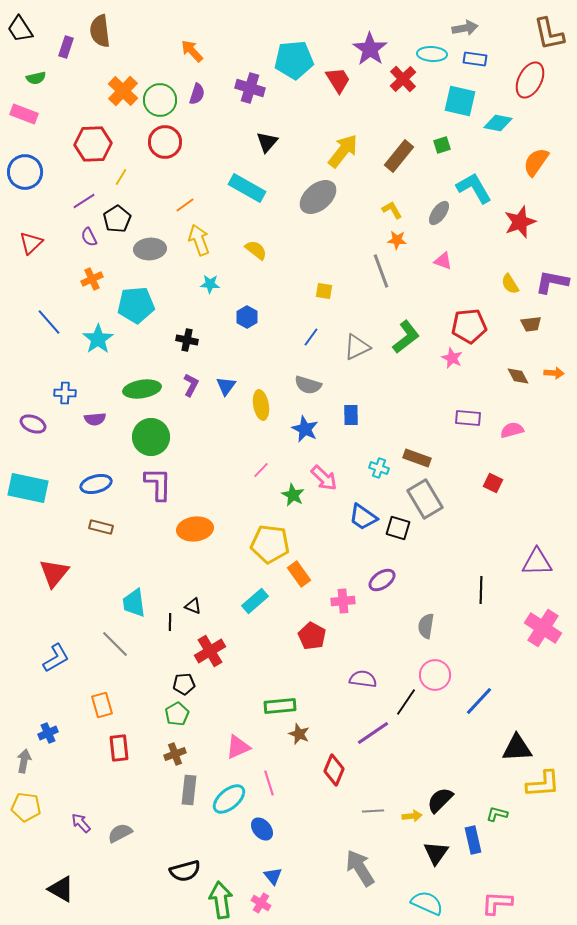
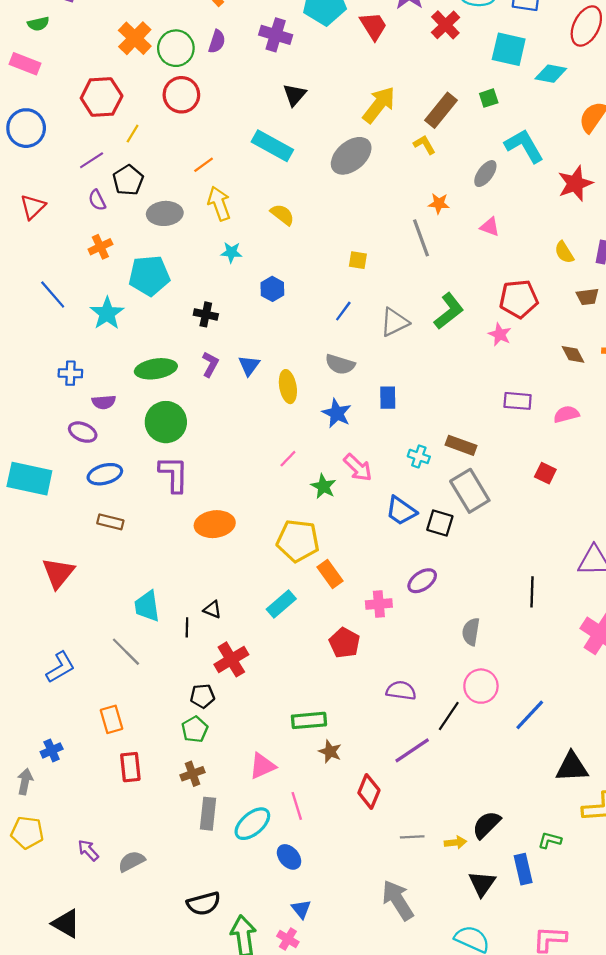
yellow L-shape: (392, 210) -> (424, 145), moved
purple ellipse: (33, 424) -> (83, 432), moved

